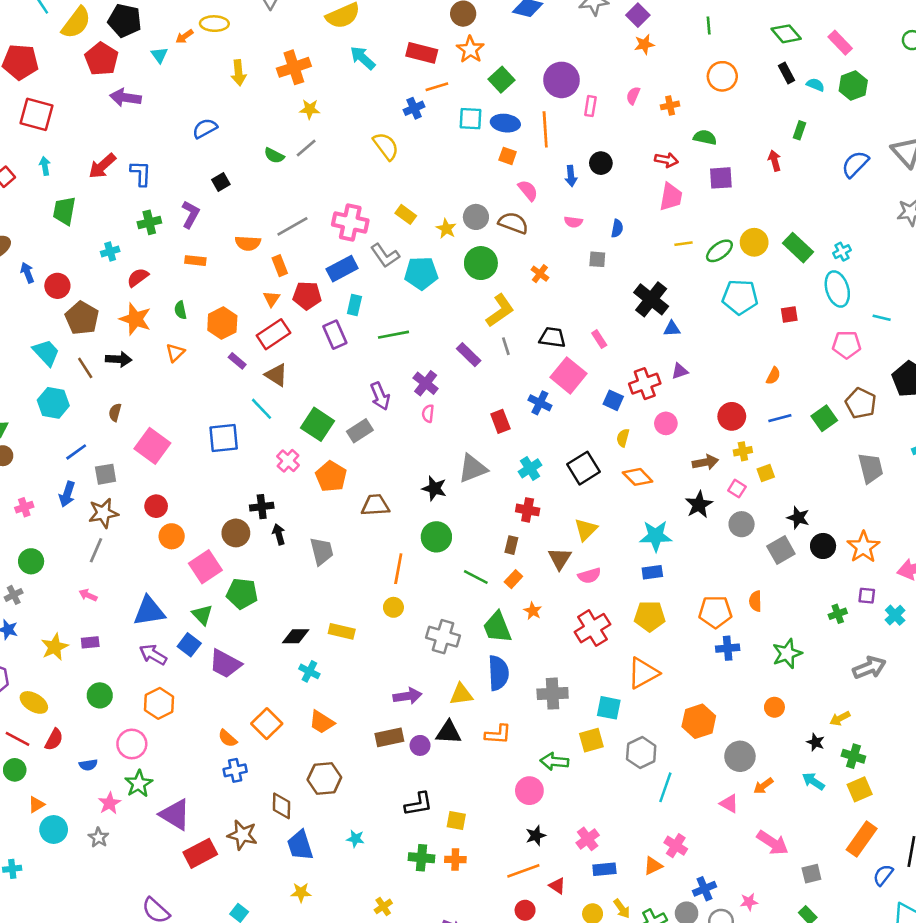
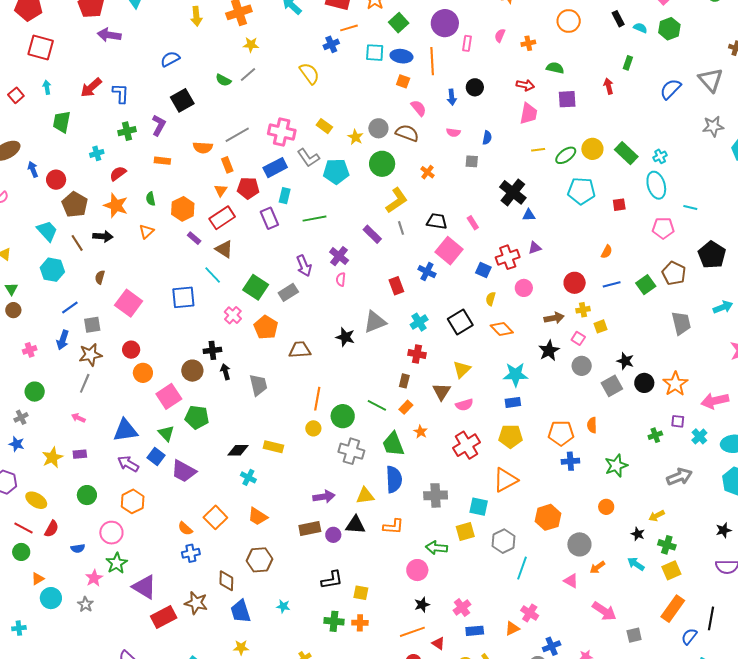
black square: (221, 182) -> (182, 100), size x1.6
green circle: (436, 537) -> (343, 416), moved

